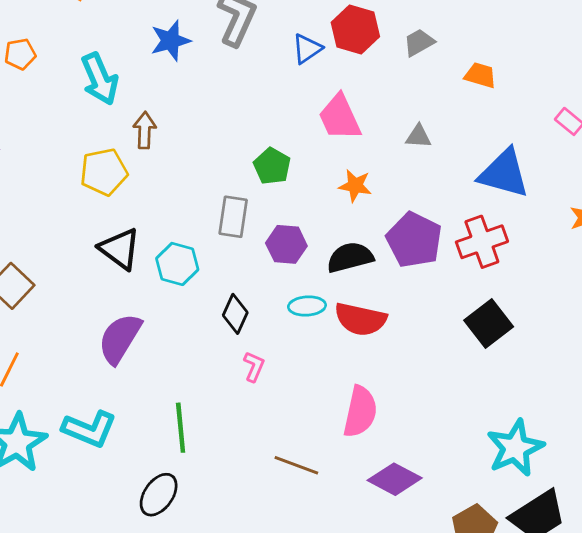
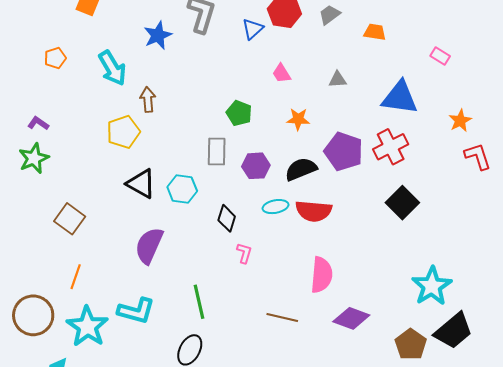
pink trapezoid: (340, 117) -> (281, 73), size x0.6

